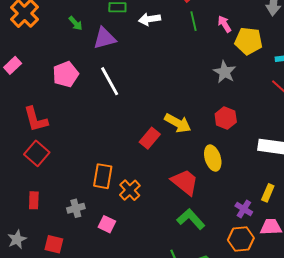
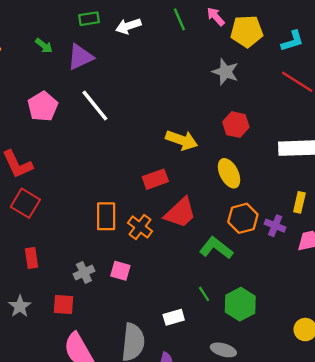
red rectangle: (150, 138) -> (155, 179), moved, turned 40
red trapezoid: (185, 182) -> (180, 213), moved, turned 108
gray cross: (76, 208) -> (84, 272), moved
orange hexagon: (241, 239) -> (243, 218), moved

